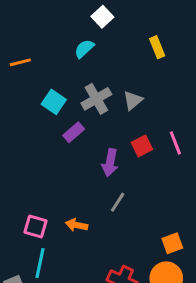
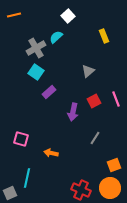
orange line: (20, 62) -> (14, 15), moved
gray cross: (96, 99) -> (36, 48), moved
gray line: (118, 202) -> (95, 138), moved
pink square: (36, 227) -> (21, 139), moved

